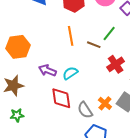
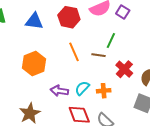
orange hexagon: (18, 47) -> (34, 64), moved
orange cross: (105, 103) -> (104, 91), moved, turned -32

